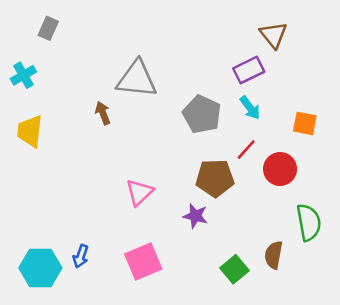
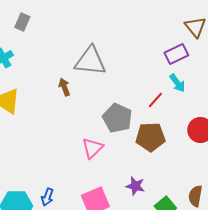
gray pentagon: (202, 114) -> (117, 118), moved
red line: (246, 149) -> (155, 100), moved
purple star: (195, 216) -> (135, 186), moved

